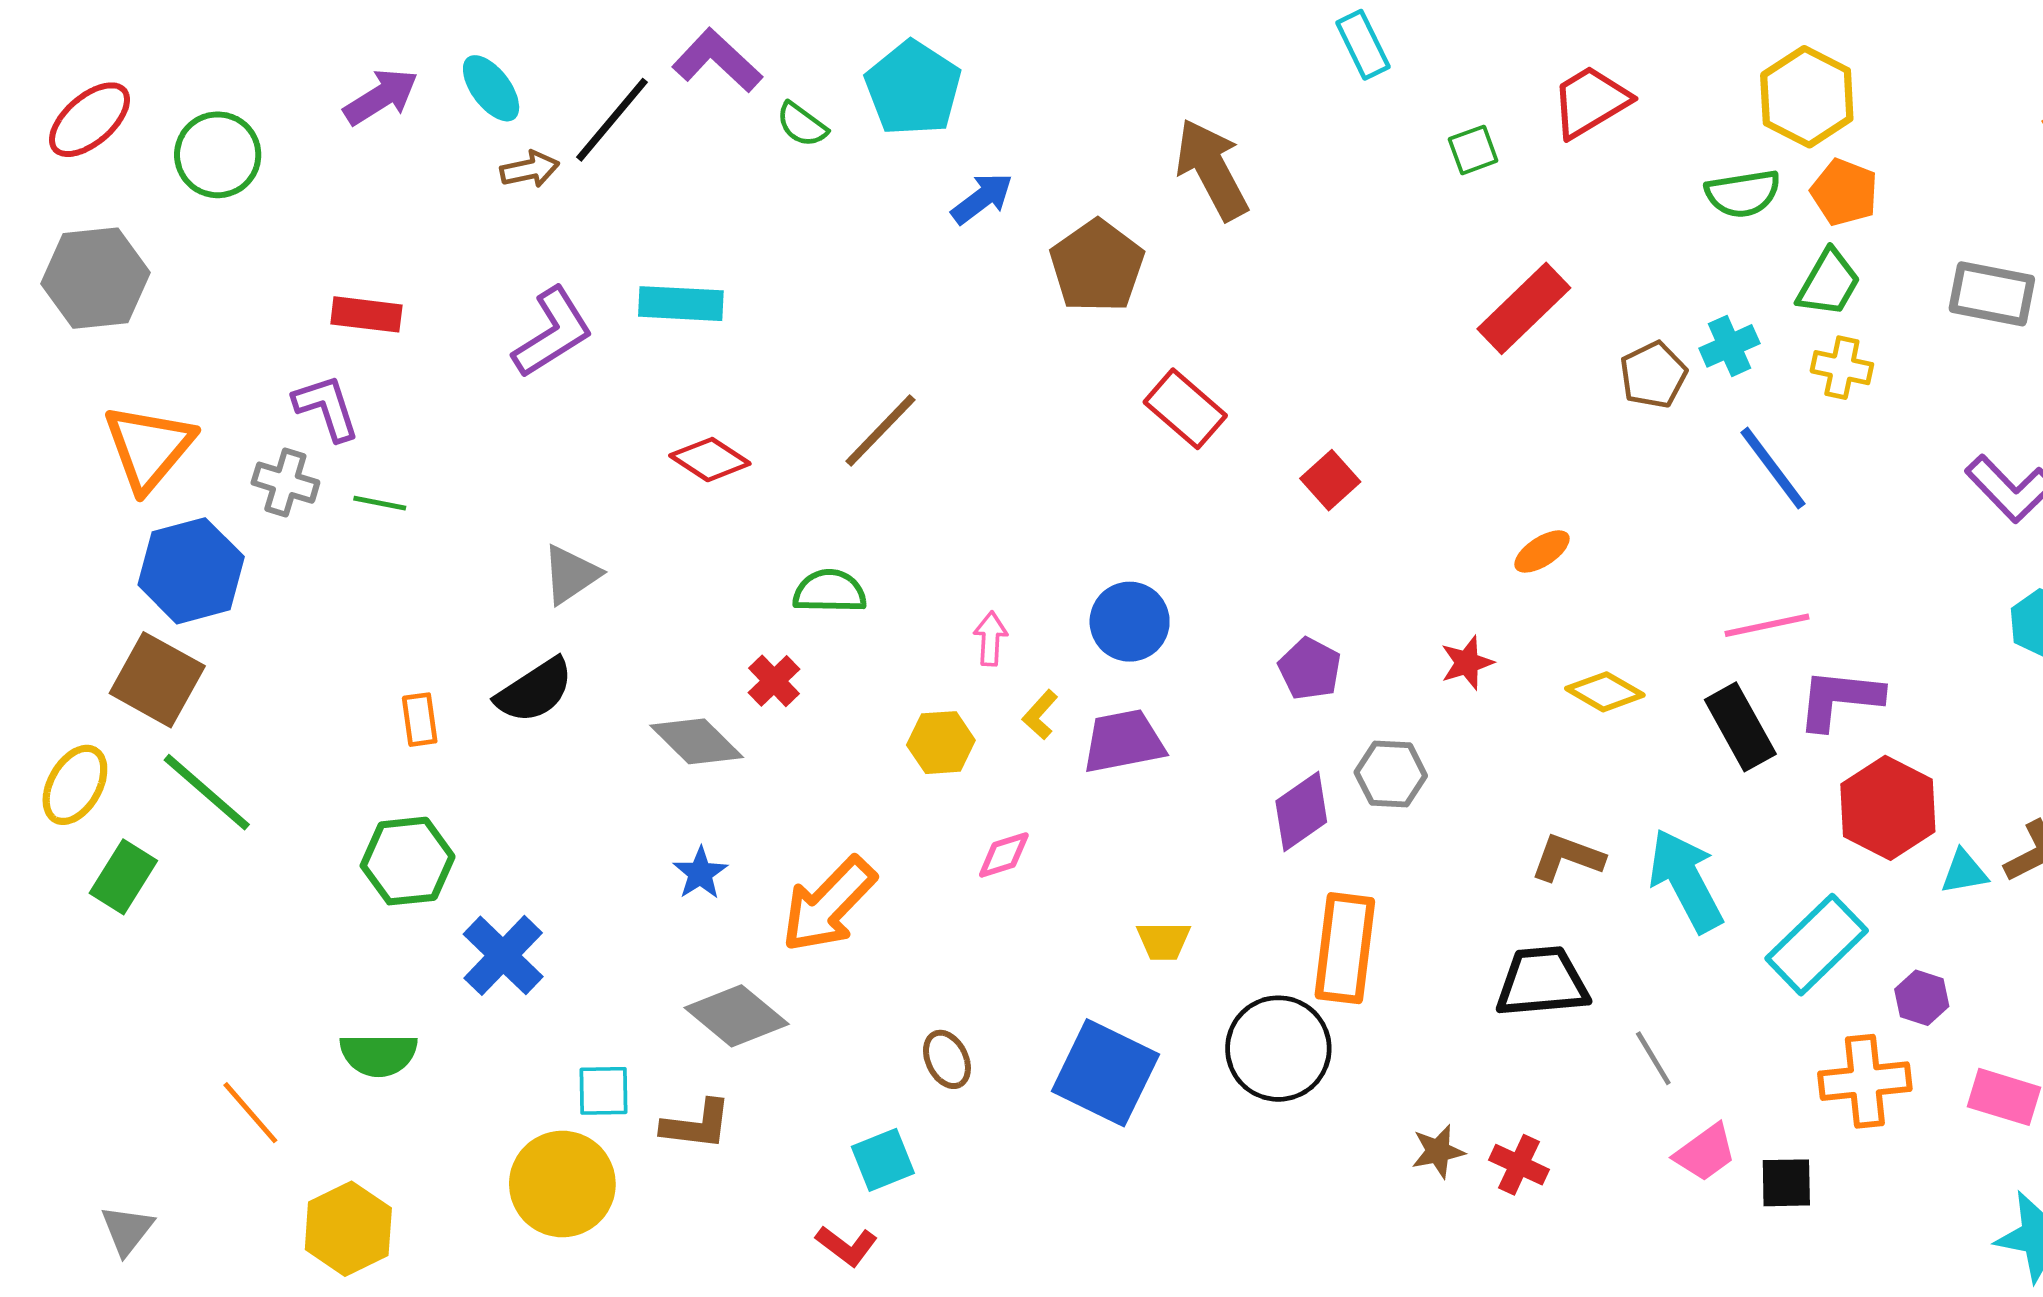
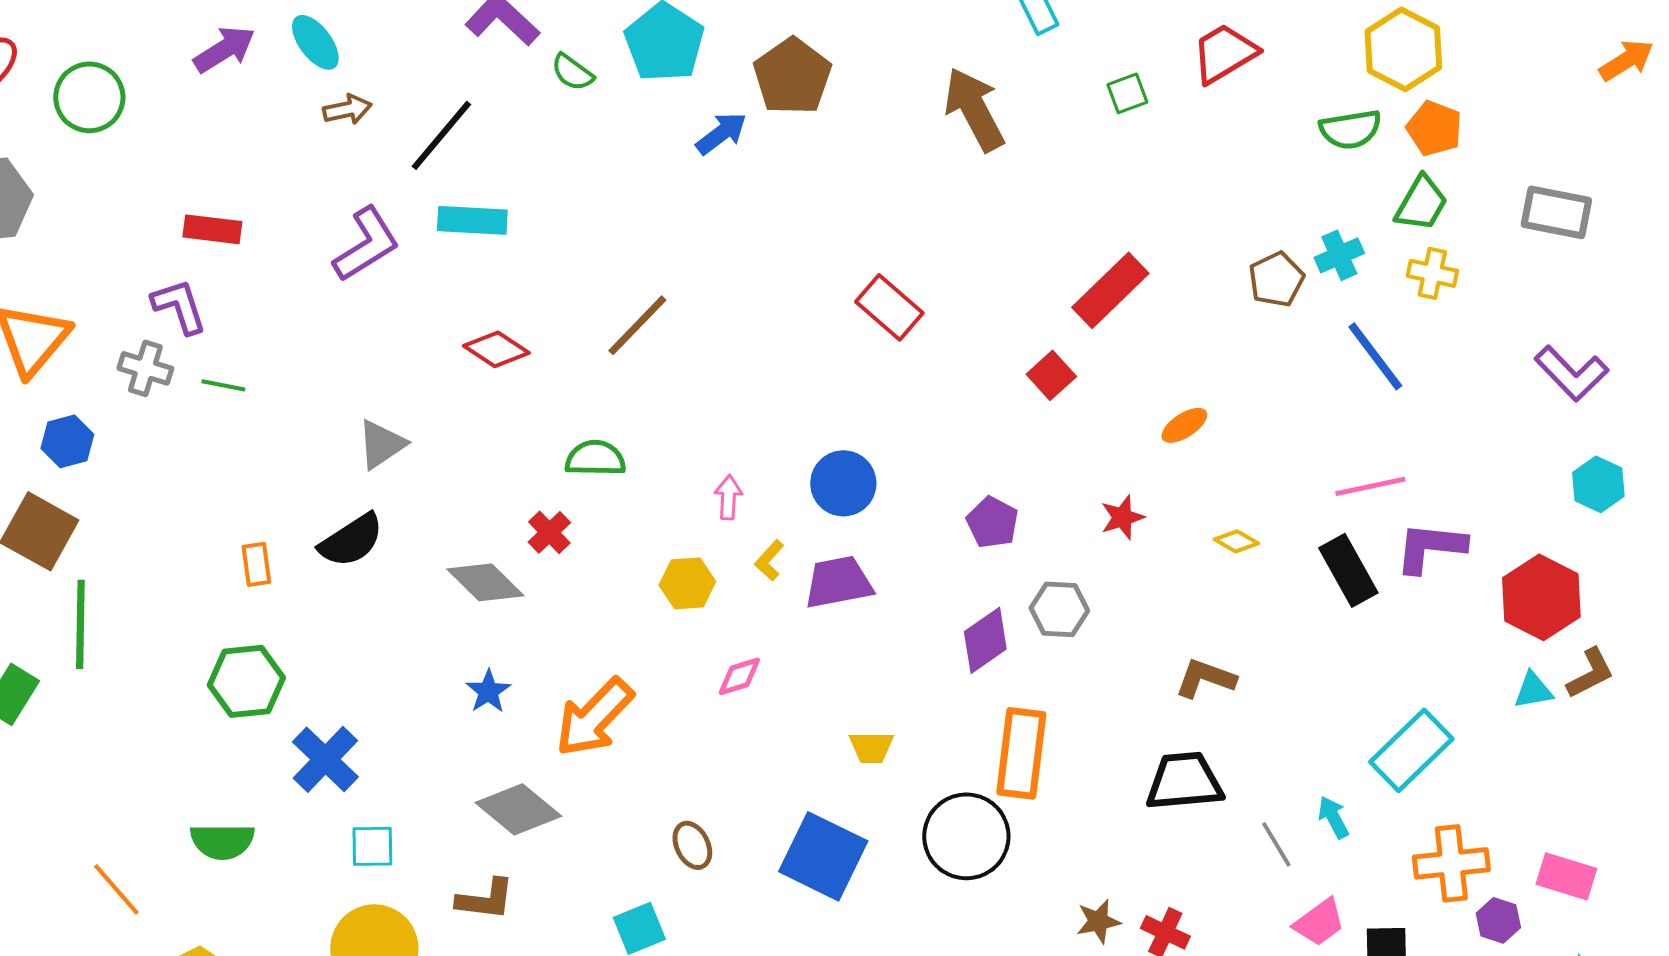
black line: (612, 120) -> (441, 135), moved
brown arrow: (1212, 169) -> (974, 109), moved
brown pentagon: (1097, 266) -> (792, 76), moved
red rectangle: (1524, 308) -> (1110, 290), moved
red square: (1330, 480) -> (1051, 375), moved
blue hexagon: (191, 571) -> (67, 441), size x0.6
yellow diamond: (1605, 692) -> (1236, 541), size x0.7
green line: (207, 792) -> (80, 624), turned 50
red hexagon: (1888, 808) -> (1541, 597), moved
cyan arrow: (1686, 880) -> (1333, 817), moved, size x0.5
purple hexagon: (1922, 998) -> (1498, 920), moved
cyan square: (603, 1091) -> (372, 846), moved

